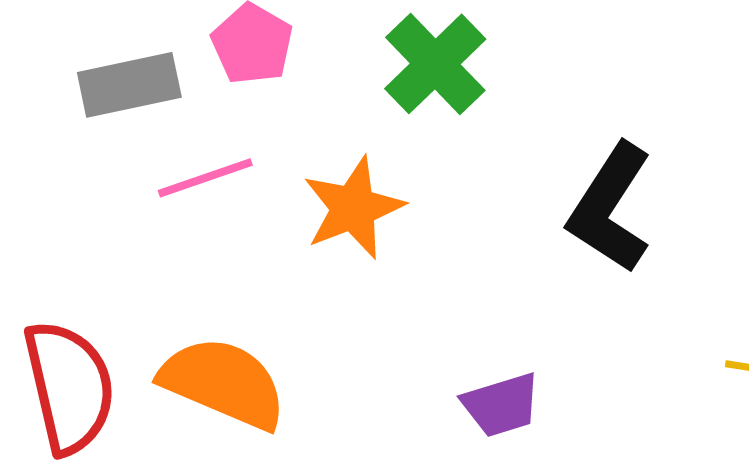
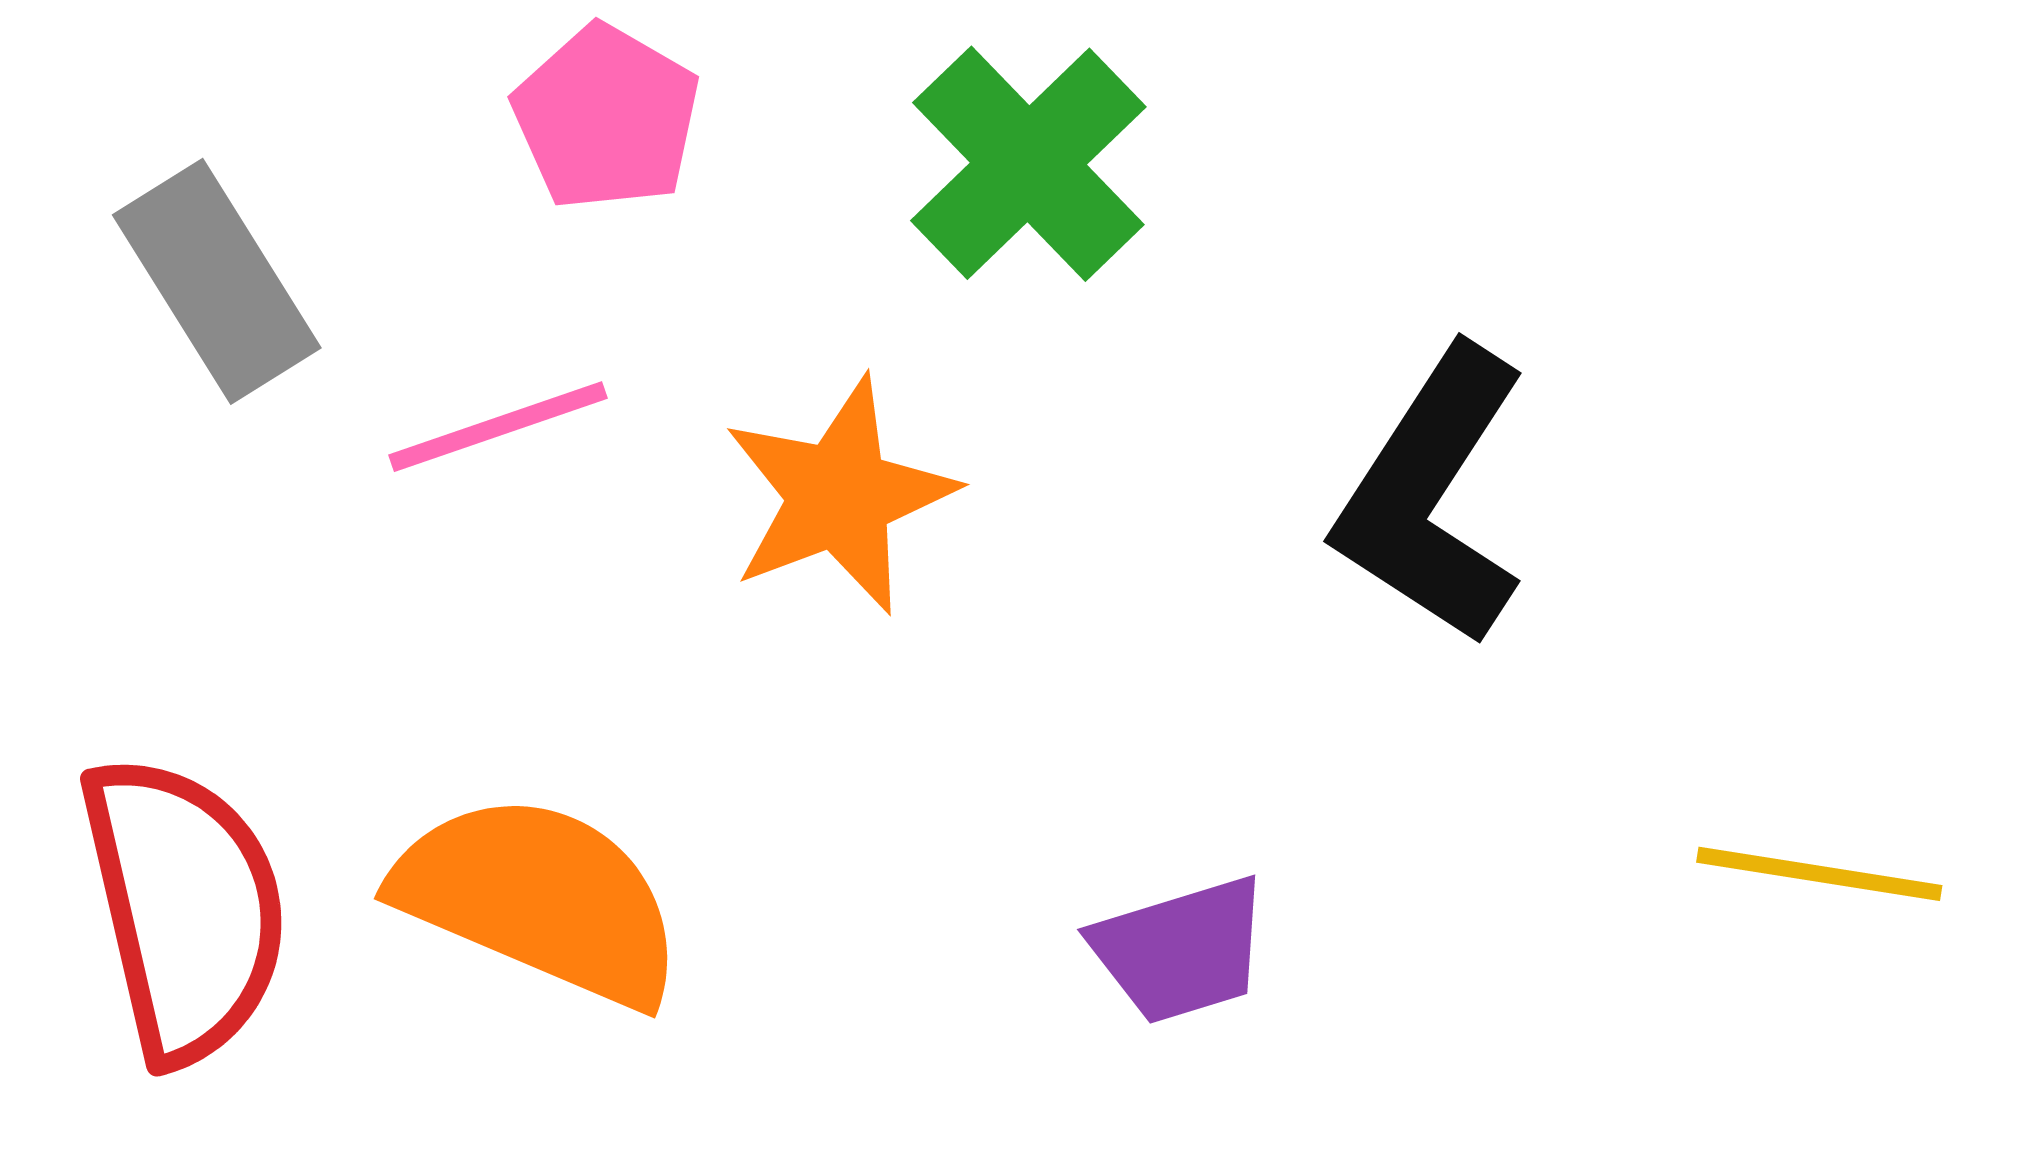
gray rectangle: (129, 85) -> (217, 281), moved, turned 70

